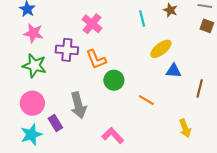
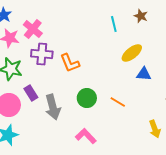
pink cross: (92, 24) -> (33, 29), moved
green circle: (114, 80) -> (87, 98), moved
purple rectangle: (55, 123) -> (31, 93), moved

